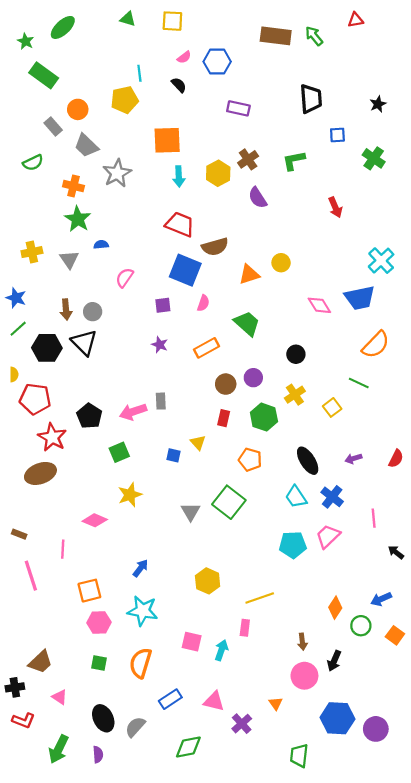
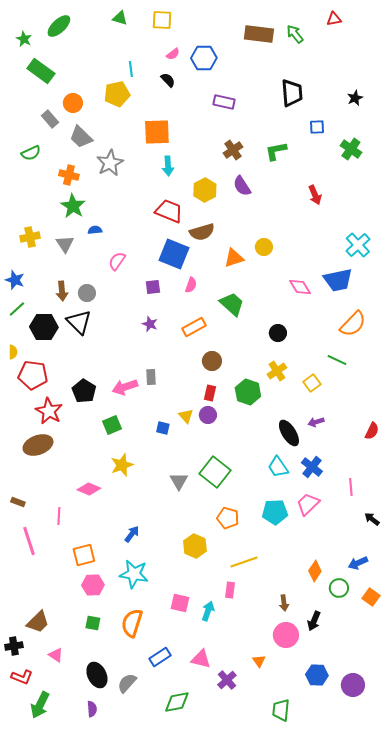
yellow hexagon: (218, 173) -> (205, 190), moved
purple circle: (253, 378) -> (208, 415), moved
purple arrow: (353, 459) -> (316, 422), moved
orange pentagon: (250, 460) -> (228, 518), moved
blue hexagon: (337, 718) -> (317, 675), size x0.7
green arrow: (59, 749) -> (40, 705), moved

